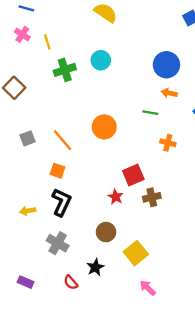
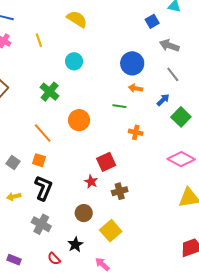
yellow line: (47, 42) -> (39, 40), moved
green cross: (65, 70) -> (50, 92), moved, turned -30
gray square: (28, 138) -> (13, 163), moved, turned -32
brown cross: (152, 197) -> (120, 191), moved
pink arrow: (148, 288) -> (102, 264), moved

